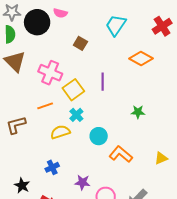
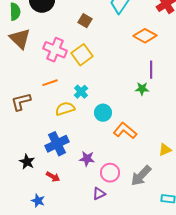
purple line: (103, 82) -> (151, 70), moved
yellow square: (73, 90) -> (82, 55), moved
yellow triangle: (161, 158) -> (165, 150), moved
blue cross: (52, 167) -> (57, 144), size x1.6

